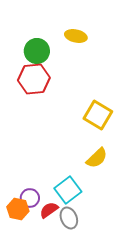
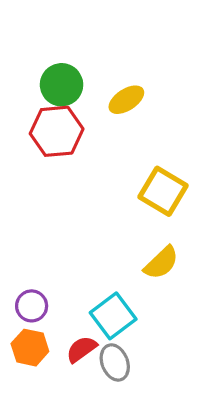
yellow ellipse: (76, 36) -> (126, 100), moved, turned -45
purple circle: (30, 198) -> (32, 306), moved

